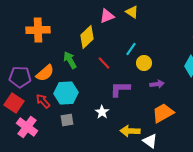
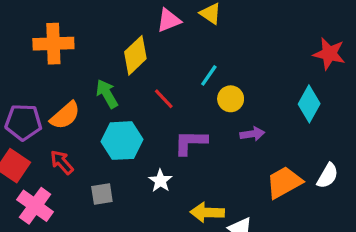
cyan hexagon: (66, 93) -> (122, 141), moved
orange trapezoid: (163, 113) -> (284, 182), moved

